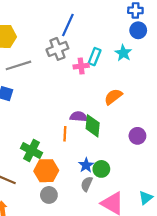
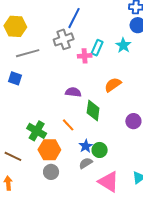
purple semicircle: (79, 117) -> (73, 92), moved
orange line: (65, 134) -> (68, 125), moved, turned -48
gray semicircle: (87, 184) -> (86, 163), turned 32

